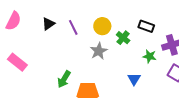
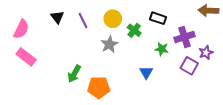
pink semicircle: (13, 21) -> (21, 29), moved
black triangle: (48, 24) -> (57, 17), turned -32

